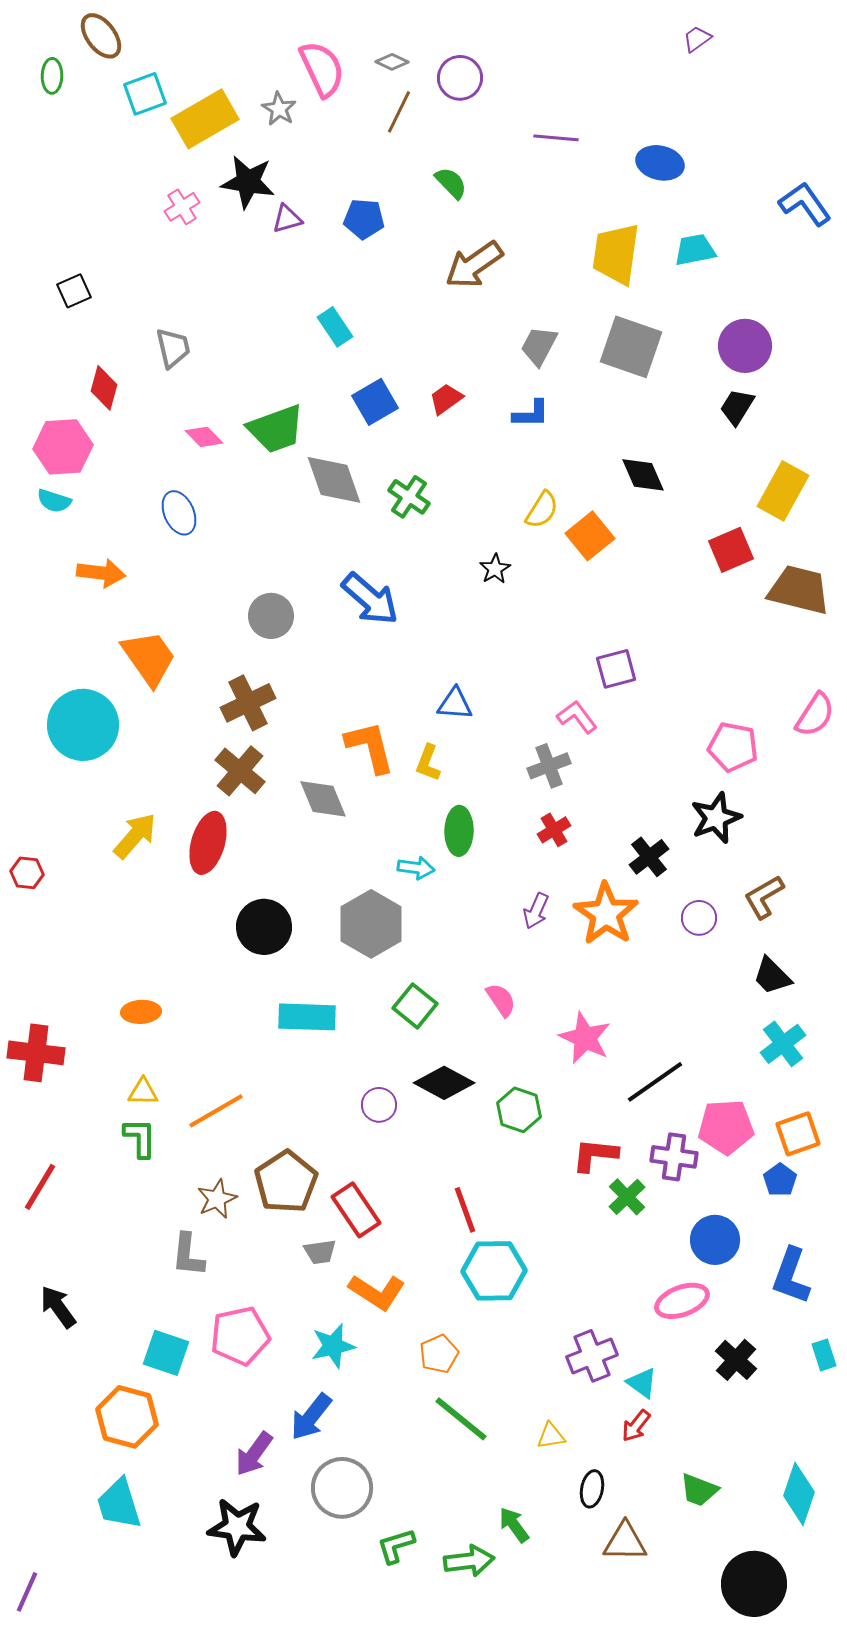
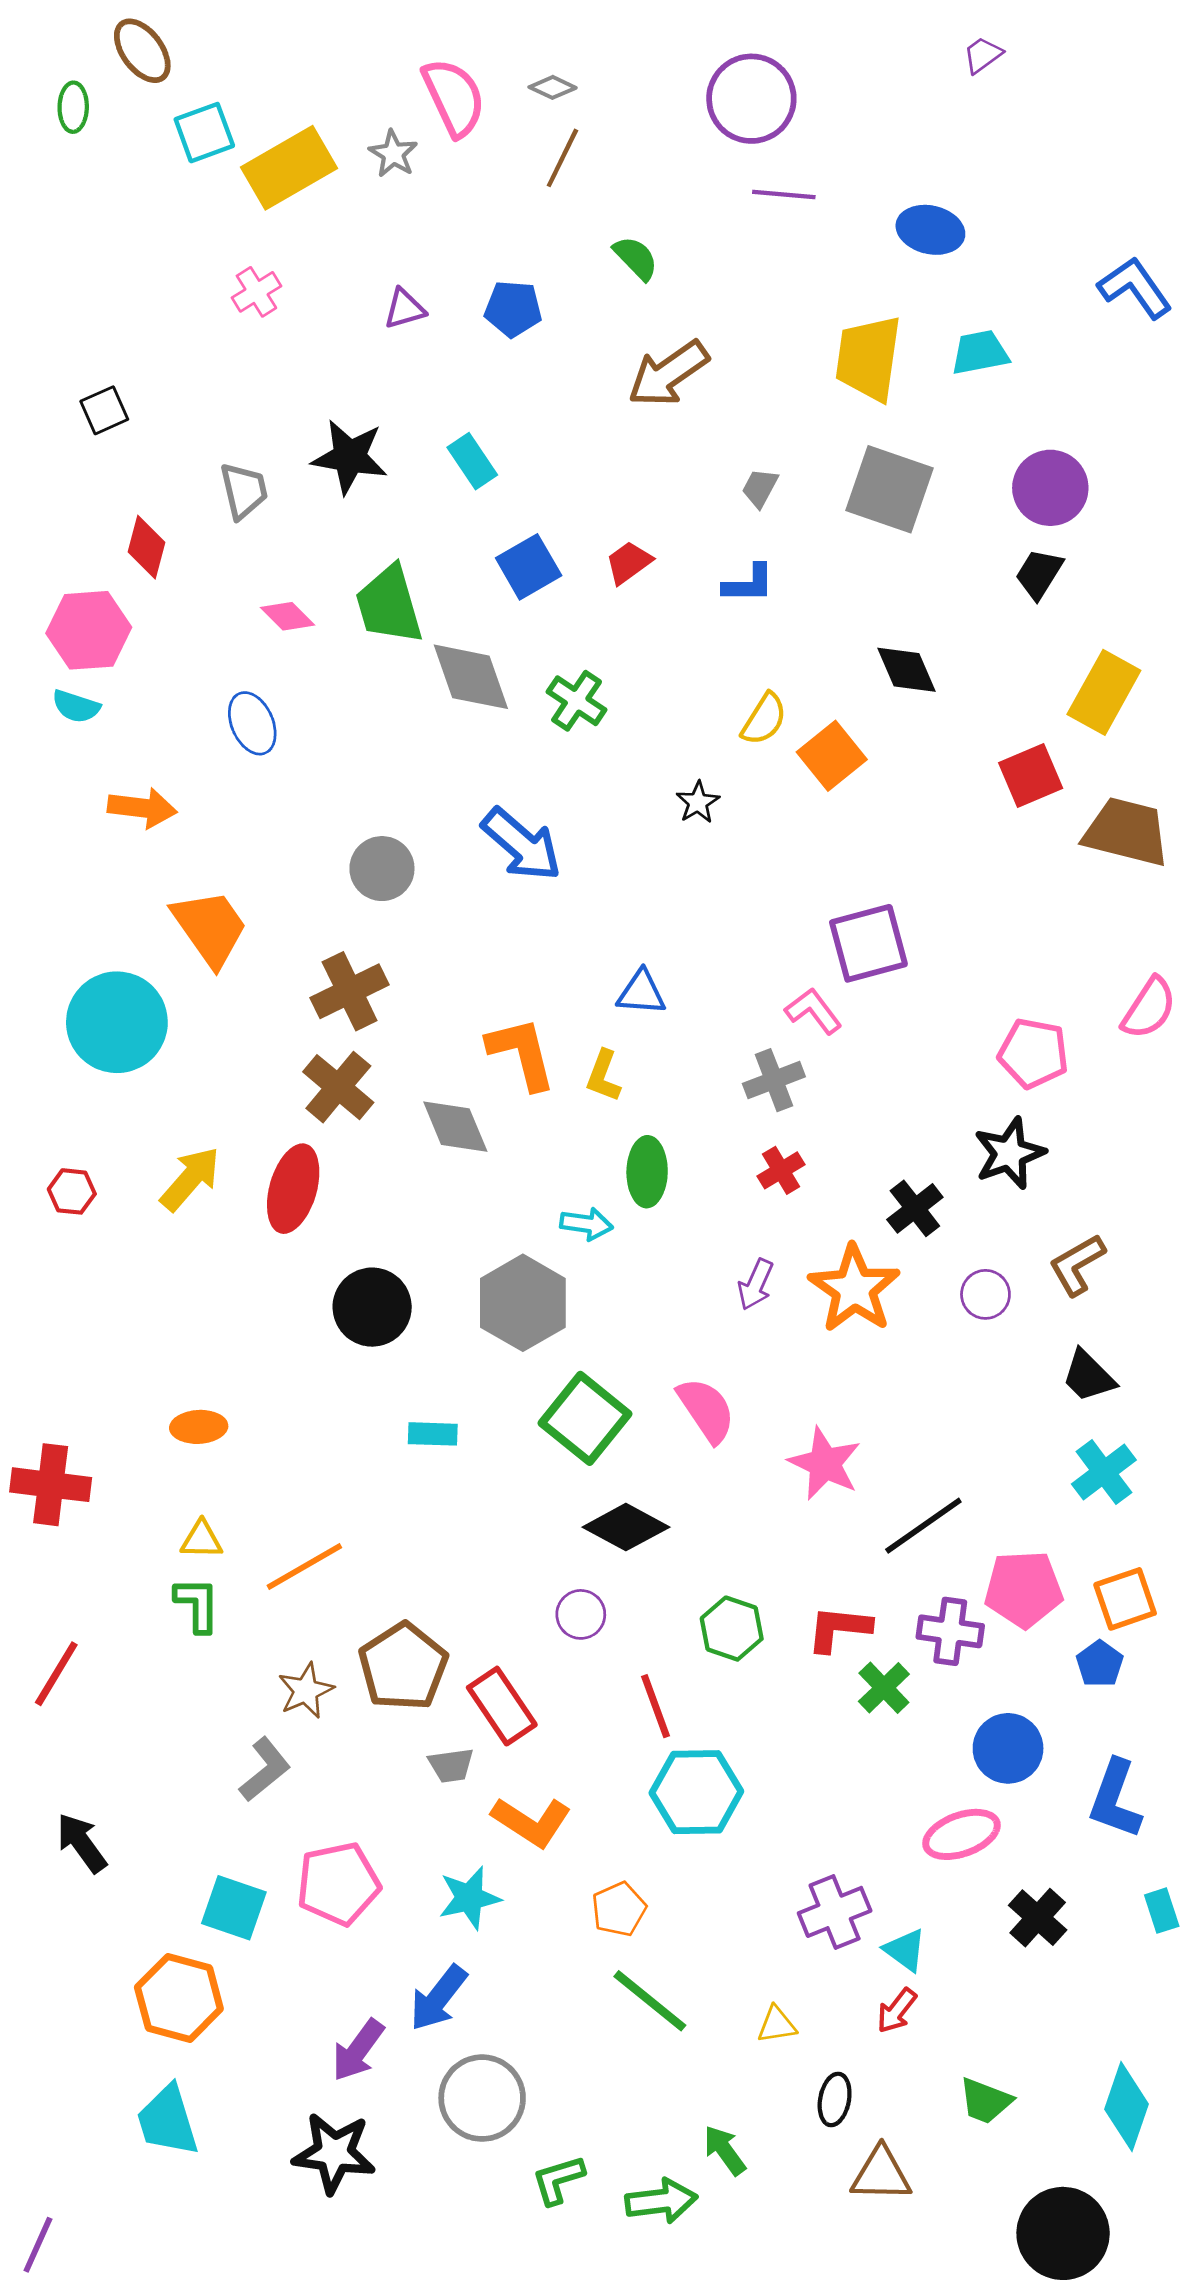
purple circle: (460, 78) -> (751, 99), moved, size x1.4
black star: (248, 182) -> (350, 457), moved
gray trapezoid: (539, 346) -> (760, 488), size x0.7
green trapezoid: (276, 429) -> (389, 605), turned 94
purple square: (616, 669) -> (868, 943), size x1.4
red hexagon: (27, 873) -> (72, 1191), moved
pink semicircle: (501, 1000) -> (706, 1410), size x1.4
green square: (415, 1006) -> (585, 1418), size x1.4
cyan rectangle: (307, 1017) -> (433, 1434), size x0.6
purple circle: (379, 1105) -> (581, 1614), moved
green hexagon: (519, 1110) -> (732, 1629), moved
gray L-shape: (188, 1255) -> (265, 1770), turned -135

